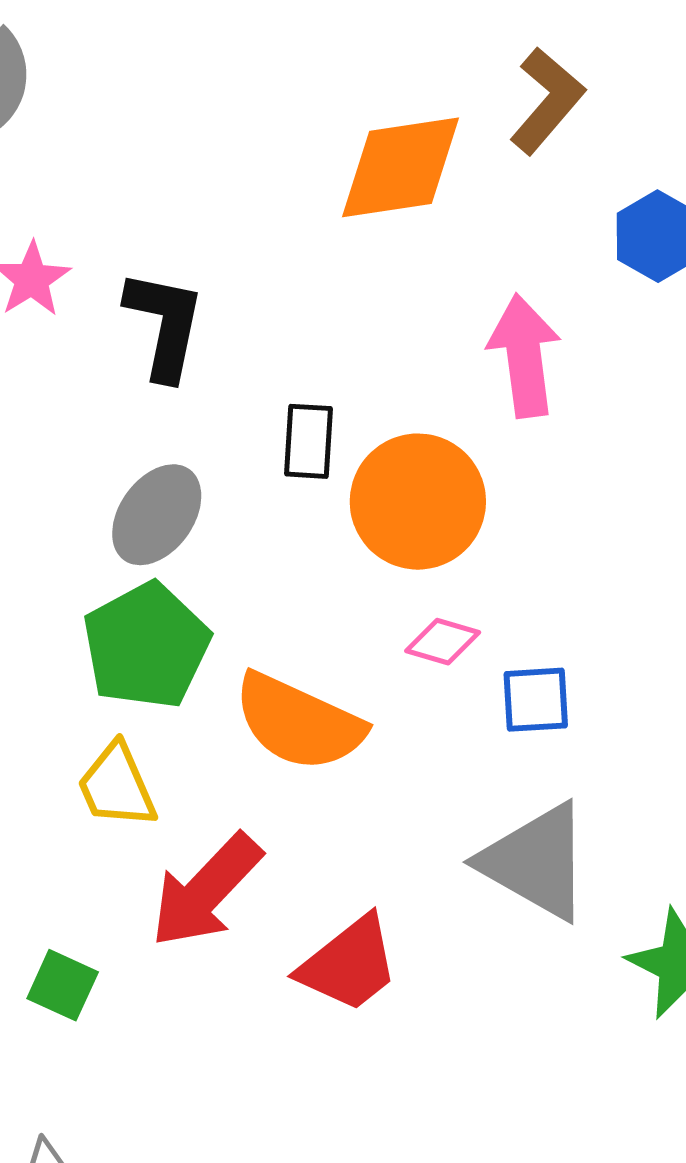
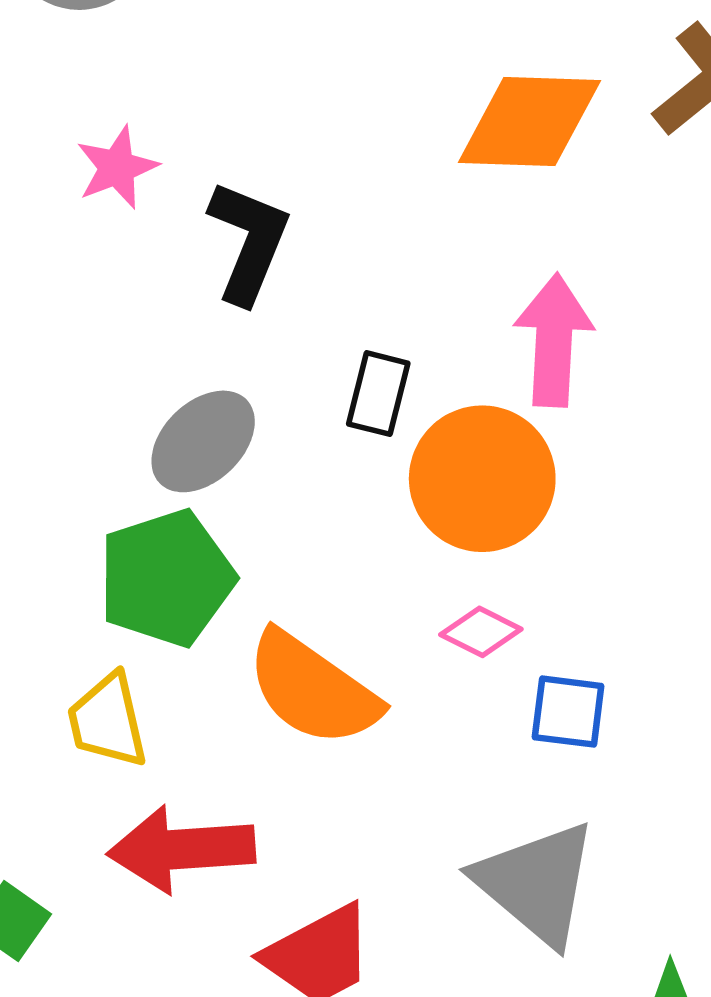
pink arrow: (524, 356) -> (554, 340), moved
red arrow: (206, 891) -> (181, 849), turned 32

